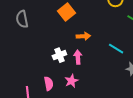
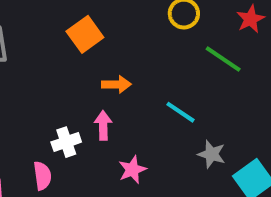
white cross: (59, 55) -> (66, 142), moved
pink star: (72, 81) -> (132, 170), moved

